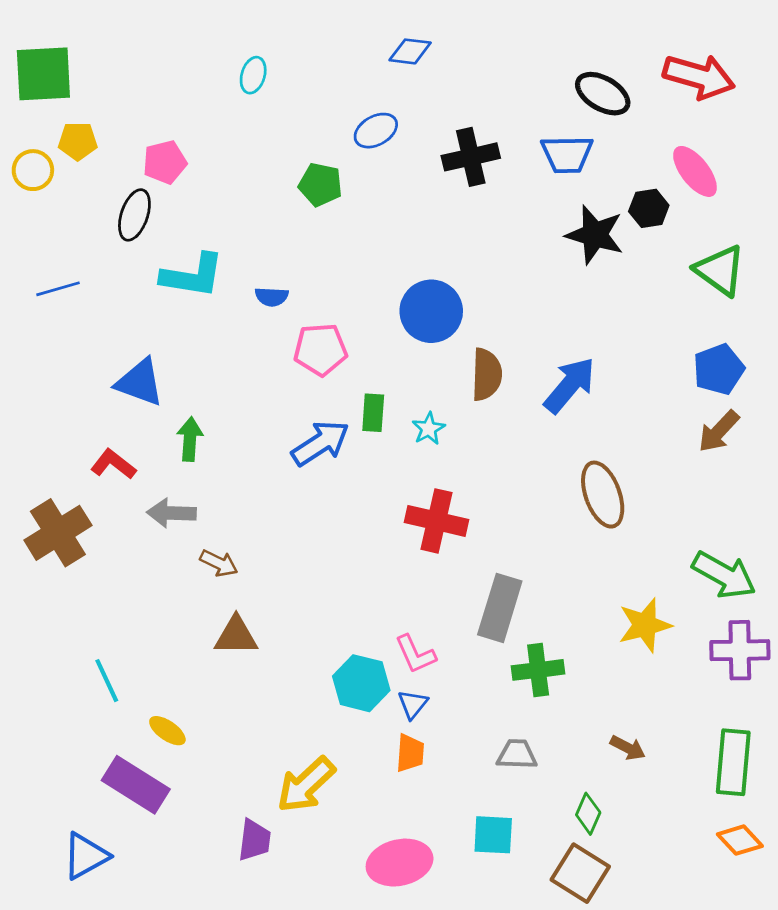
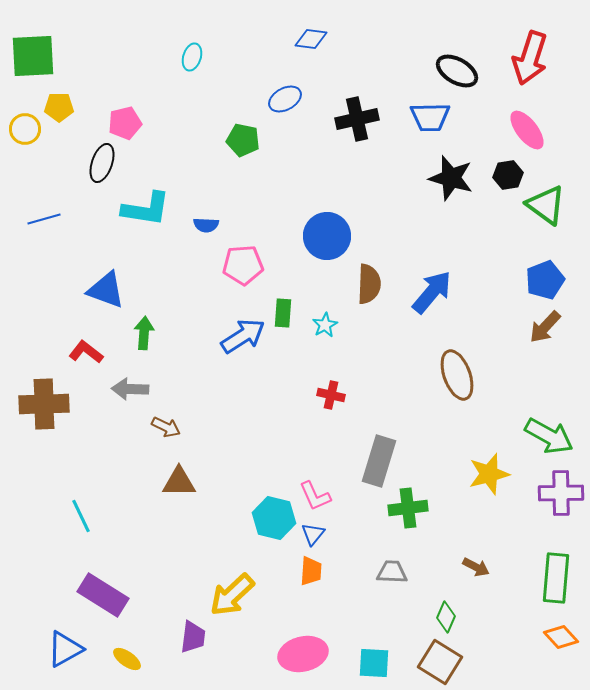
red arrow: (699, 76) -> (530, 58), turned 92
black hexagon: (649, 208) -> (508, 175), moved
red cross: (436, 521) -> (331, 395), size x0.6
brown cross: (58, 533) -> (44, 404), turned 30
yellow ellipse: (167, 731) -> (127, 659), moved
cyan square: (493, 835) -> (374, 663), moved

